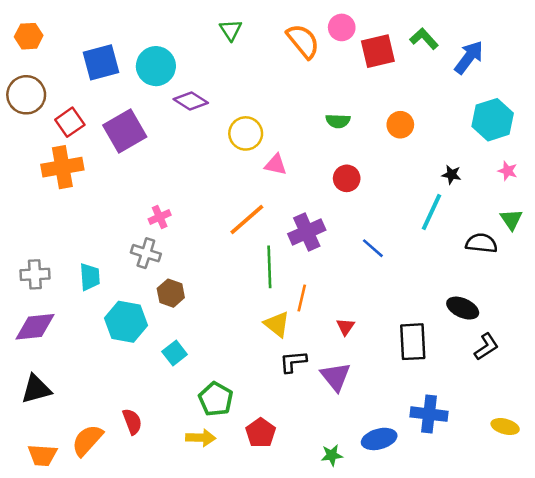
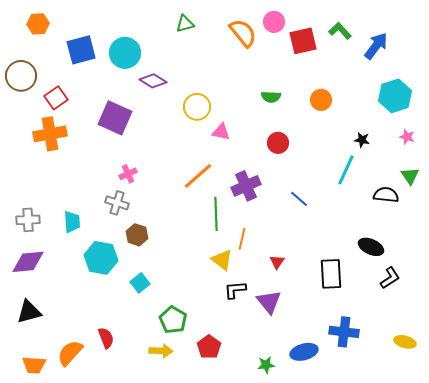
green triangle: (231, 30) -> (185, 24), turned 48
orange hexagon: (29, 36) -> (38, 24), moved
purple square: (125, 131) -> (115, 118), moved, turned -36

